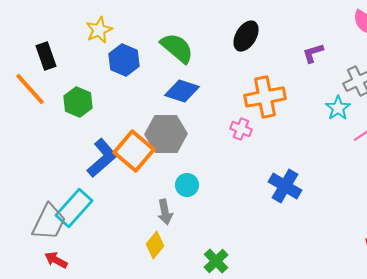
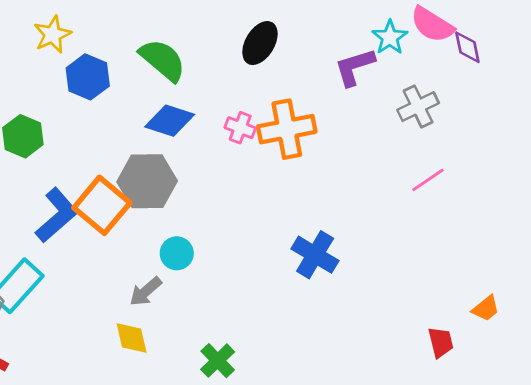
purple L-shape: (313, 53) -> (355, 67), size x1.4
cyan star: (338, 108) -> (390, 37), moved
pink cross: (241, 129) -> (240, 128), moved
gray arrow: (165, 212) -> (146, 291), turned 60
yellow diamond: (155, 245) -> (132, 338), turned -52

